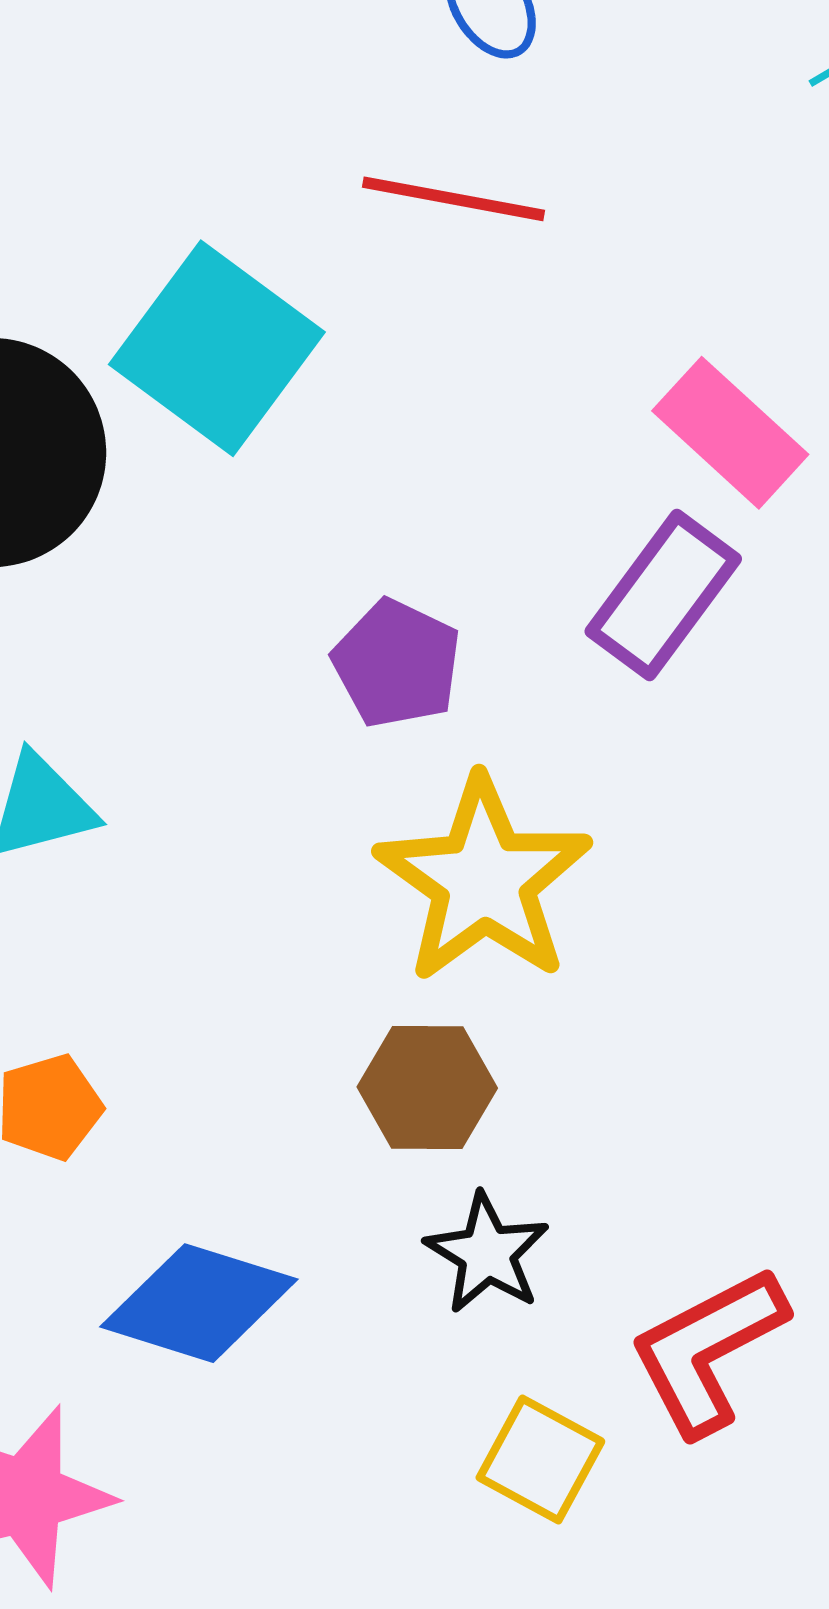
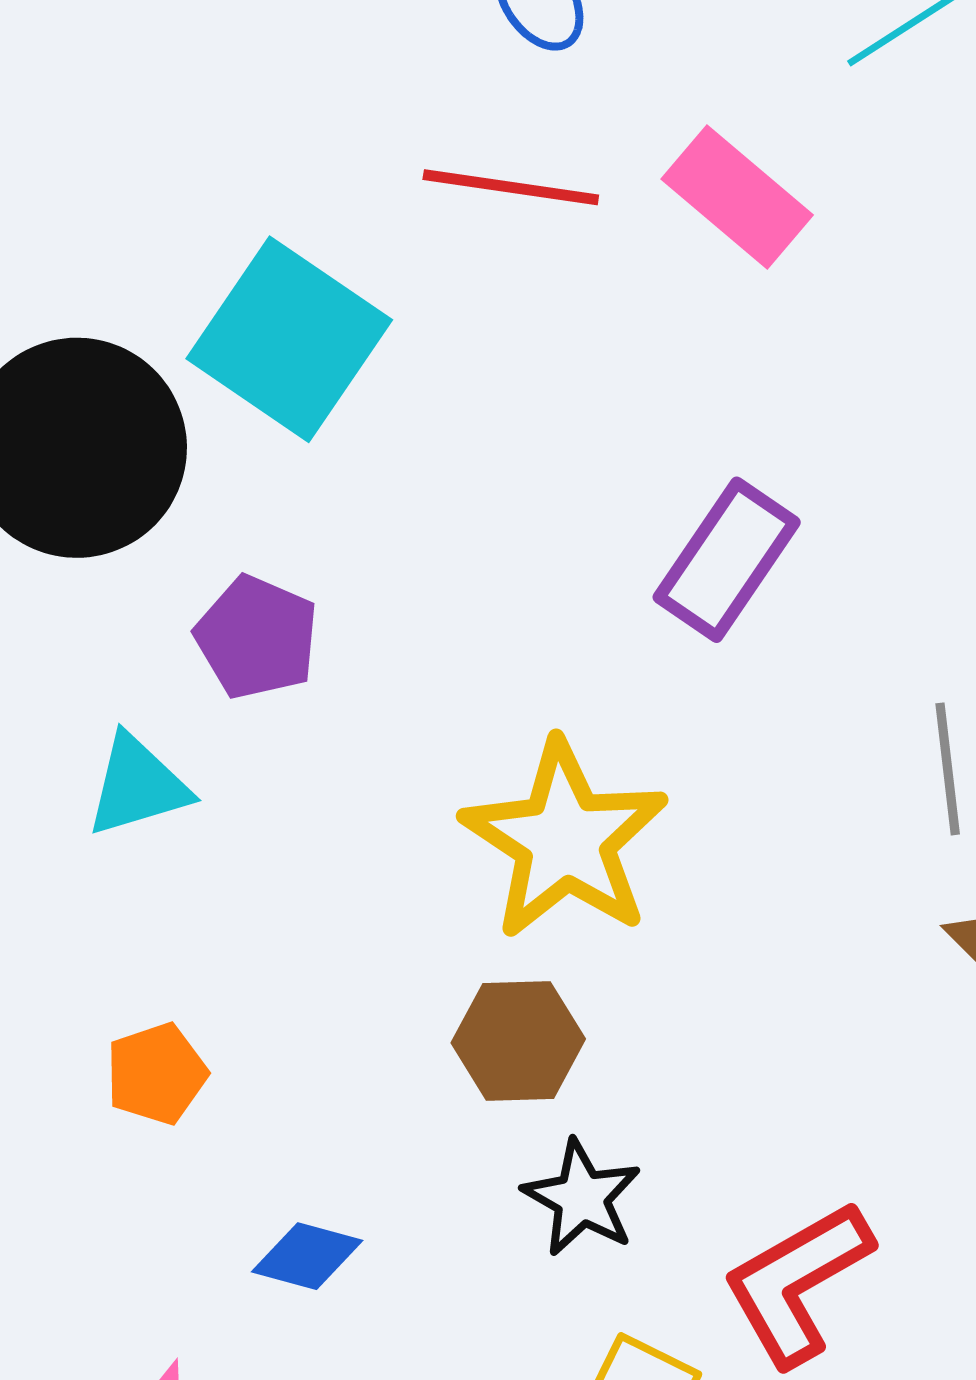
pink rectangle: (730, 433) -> (737, 197), moved
purple pentagon: (397, 664) -> (257, 637), moved
blue diamond: (199, 1303) -> (307, 1256), size x0.6

